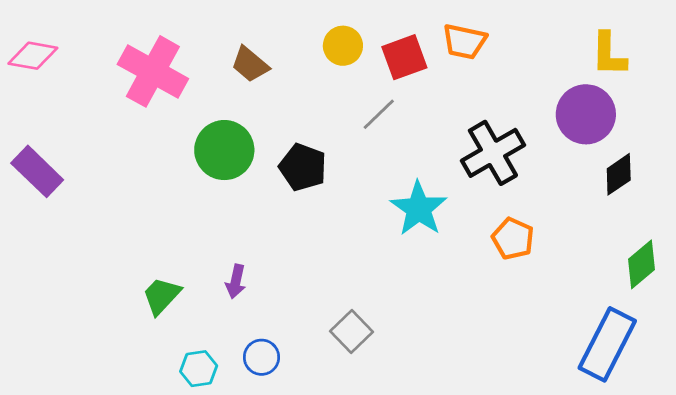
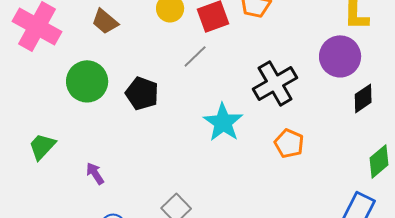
purple arrow: (236, 281) -> (95, 173), turned 135
green trapezoid: (161, 296) -> (42, 146), moved

